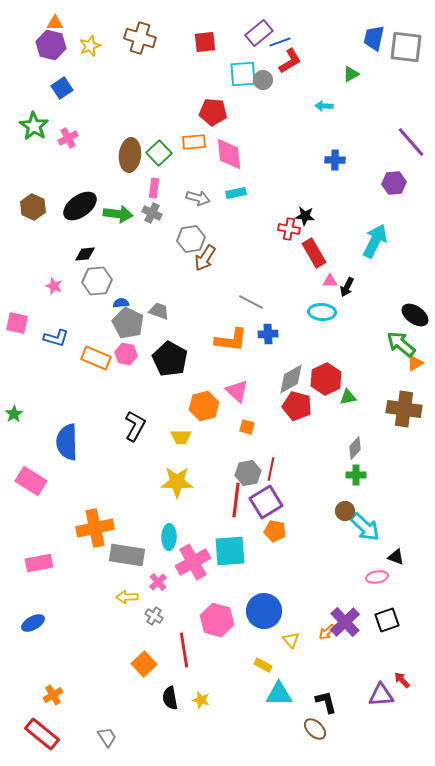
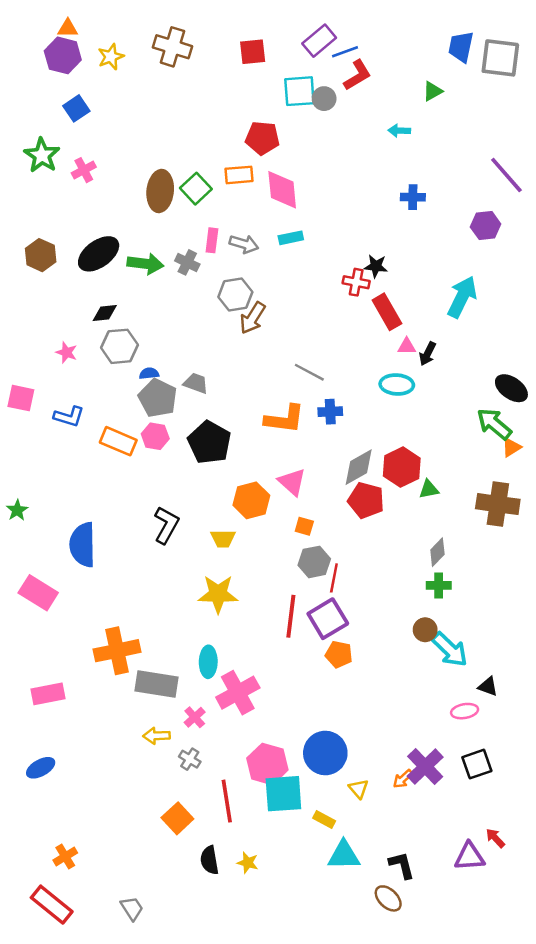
pink rectangle: (154, 188) -> (212, 240), moved
gray hexagon: (248, 473) -> (314, 562), moved
cyan square: (230, 551) -> (283, 794), moved

